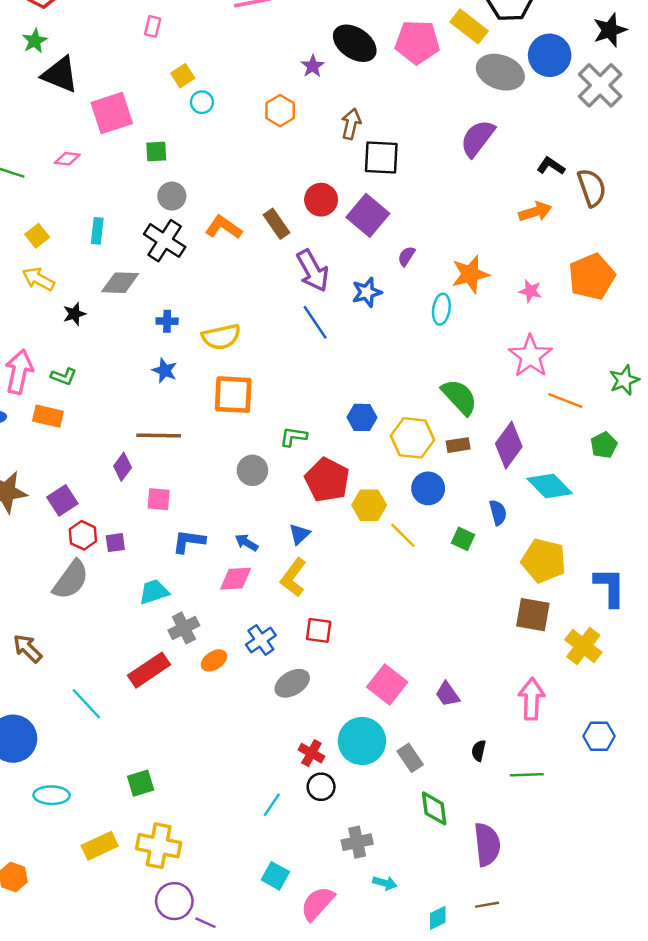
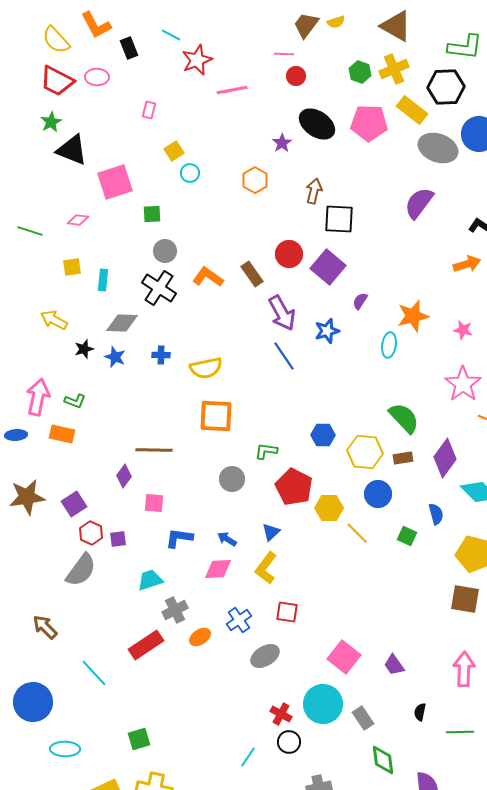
yellow square: (37, 236) -> (72, 267), moved, turned 30
blue star: (165, 370) -> (115, 357), moved

